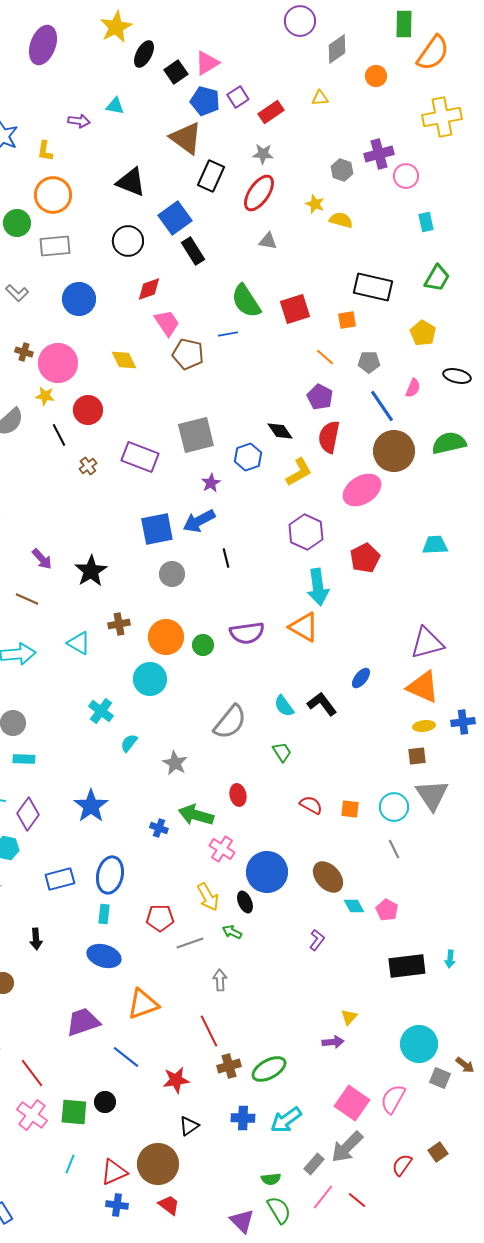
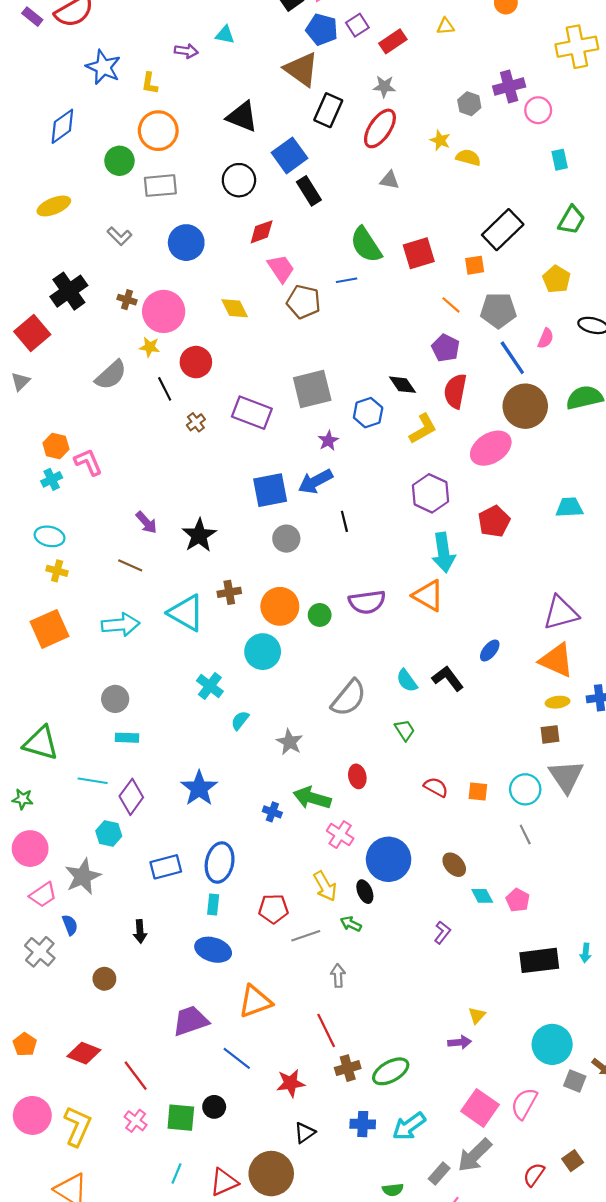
black rectangle: (373, 287) -> (503, 230), turned -57
gray pentagon: (369, 362) -> (498, 310), size x1.5
cyan triangle: (79, 643) -> (186, 613), size x1.5
brown ellipse: (328, 877) -> (454, 865), size x0.7
pink cross: (32, 1115) -> (136, 1121), size x0.7

